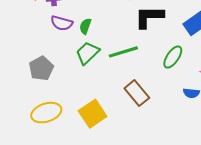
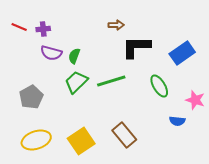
green ellipse: (173, 57) -> (159, 86), turned -65
brown rectangle: (137, 93) -> (124, 135), moved

